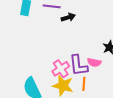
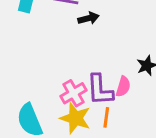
pink semicircle: (94, 62) -> (123, 87), turned -88

